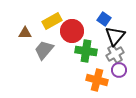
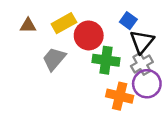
brown triangle: (25, 33) -> (28, 26), moved
purple circle: (119, 70) -> (147, 84), size x1.5

